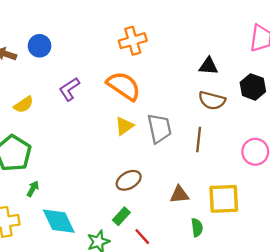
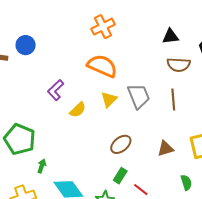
purple L-shape: (69, 89) -> (56, 90), moved
yellow semicircle: (24, 105) -> (78, 110), moved
green semicircle: (197, 228) -> (186, 183), moved

